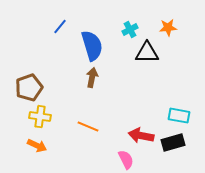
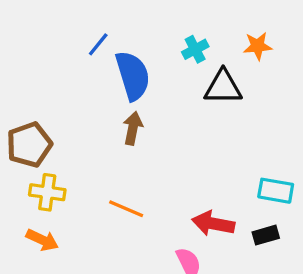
blue line: (60, 27) -> (98, 44), moved
black rectangle: (173, 143) -> (266, 235), size x0.7

